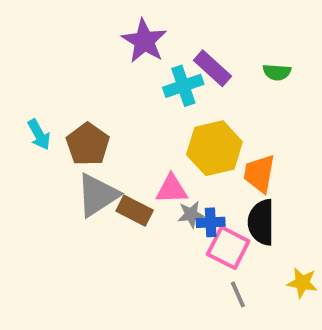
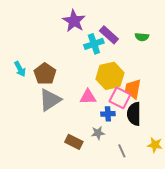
brown rectangle: (135, 211) -> (74, 142), moved
gray star: (191, 214) -> (98, 133), moved
pink square: (228, 248) -> (120, 98), moved

